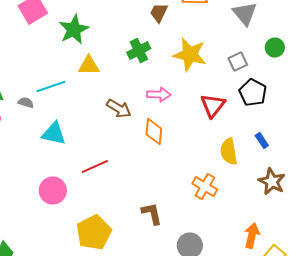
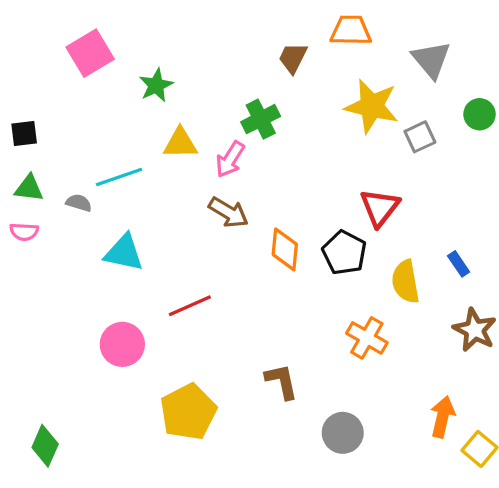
green star: (74, 30) -> (156, 85), size x0.7
yellow star: (190, 55) -> (372, 106), moved
black pentagon: (253, 93) -> (344, 253), moved
pink arrow: (159, 95) -> (230, 159), moved, turned 120

